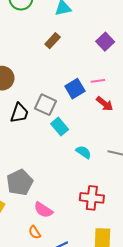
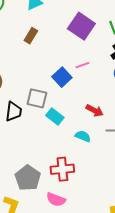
purple square: (105, 42) -> (81, 26), size x1.5
red arrow: (105, 104) -> (95, 111), moved
red cross: (92, 198) -> (62, 169), moved

